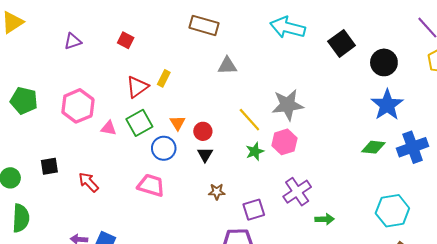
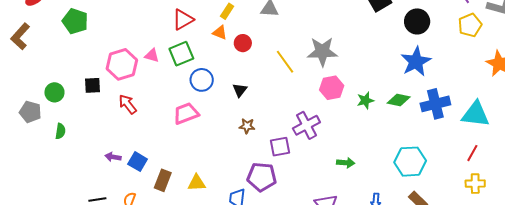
yellow rectangle: (164, 78) -> (227, 11), moved
pink hexagon: (78, 106) -> (122, 64), moved
orange triangle: (177, 123) -> (220, 33), moved, turned -42
red circle: (203, 131) -> (243, 43), moved
pink hexagon: (284, 142) -> (332, 88), moved
green star: (255, 151) -> (365, 100), moved
pink trapezoid: (151, 185) -> (186, 113), turned -44
purple cross: (297, 192) -> (306, 125), moved
green semicircle: (21, 218) -> (60, 131), size x0.6

